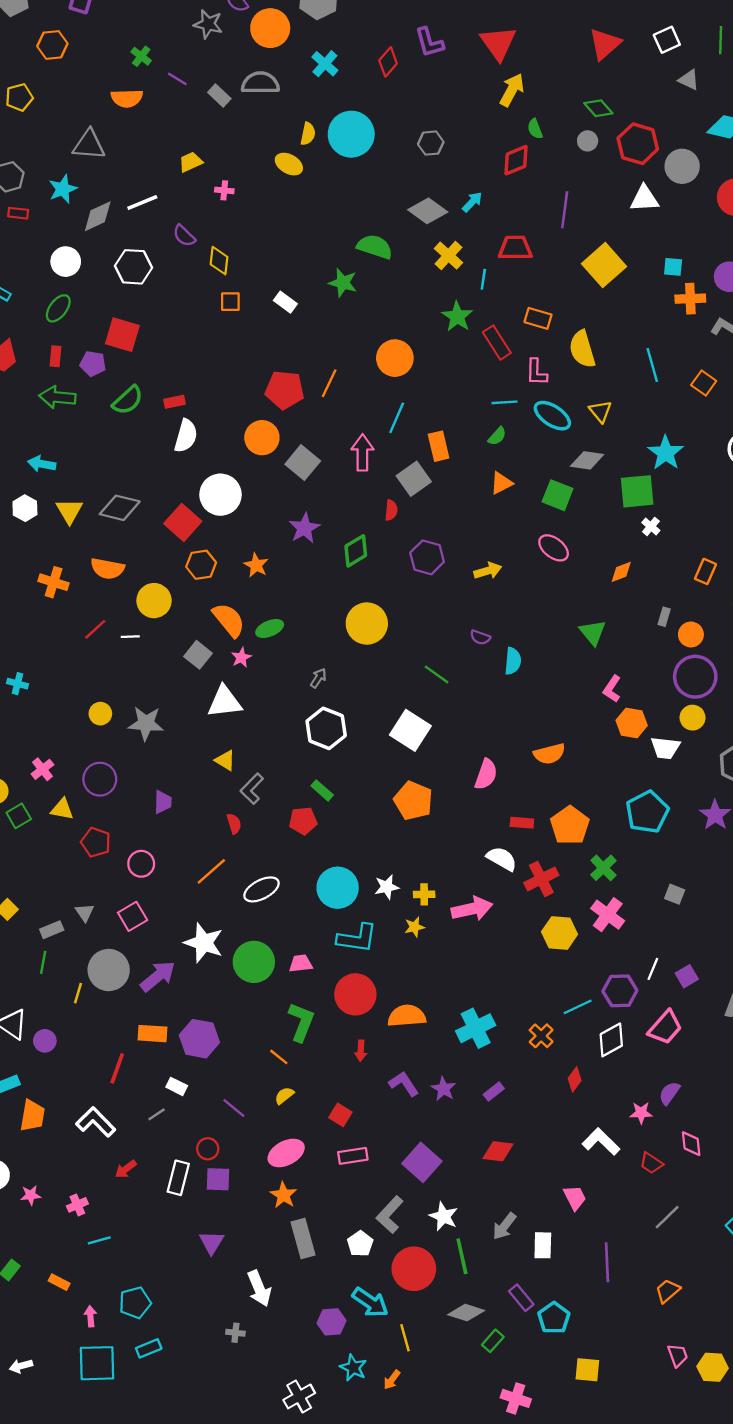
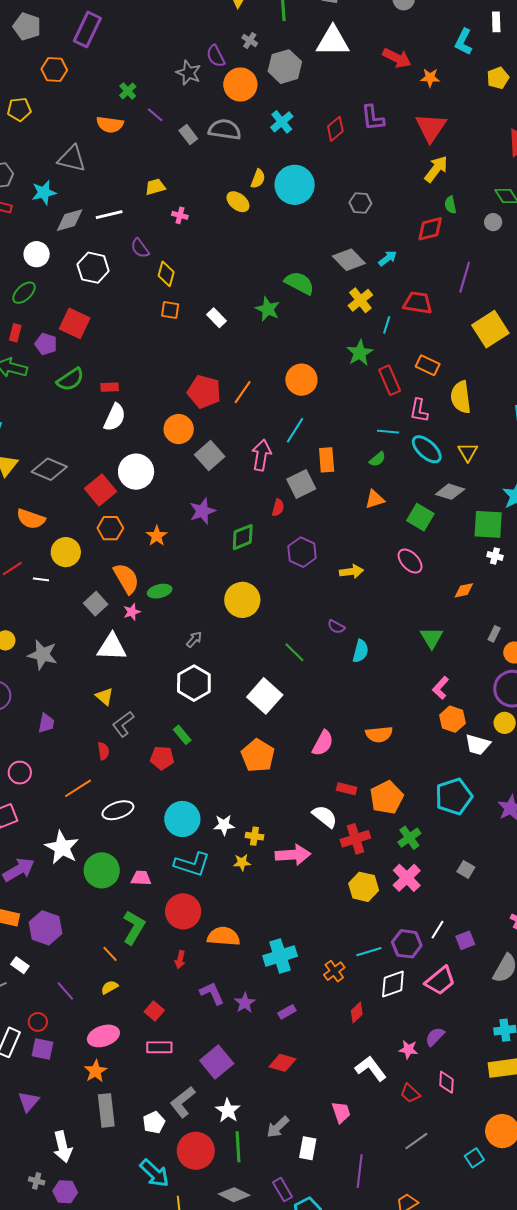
white cross: (651, 526) -> (495, 556), turned -35
purple hexagon: (331, 1322) -> (65, 1192), moved

